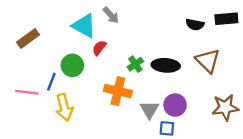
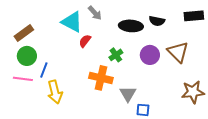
black semicircle: (195, 25) -> (157, 21), moved
green circle: (72, 65) -> (27, 56), moved
black ellipse: (166, 65) -> (131, 26), moved
purple circle: (175, 105) -> (150, 55), moved

